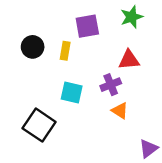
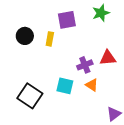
red triangle: (129, 60) -> (108, 58), moved
cyan square: (72, 92) -> (65, 86), moved

